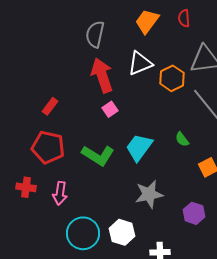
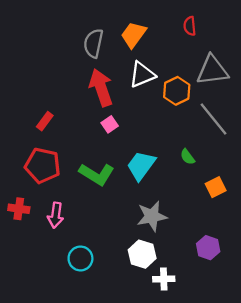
orange trapezoid: (147, 21) -> (133, 35), moved
purple hexagon: (194, 213) -> (208, 248), moved
white hexagon: (122, 232) -> (142, 254), moved
cyan circle: (83, 233) -> (80, 258), size x0.7

